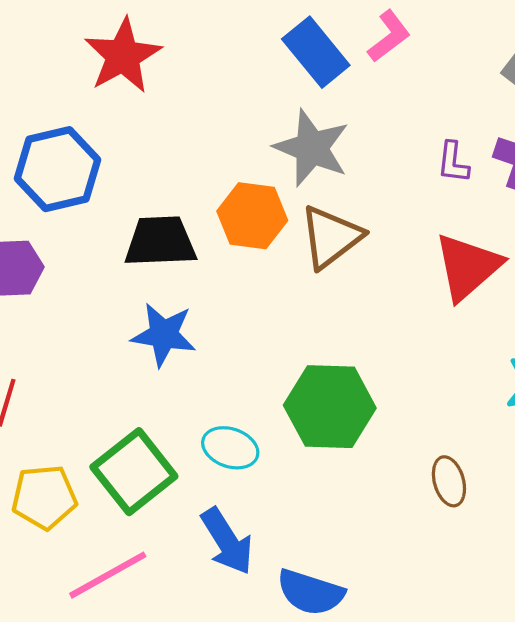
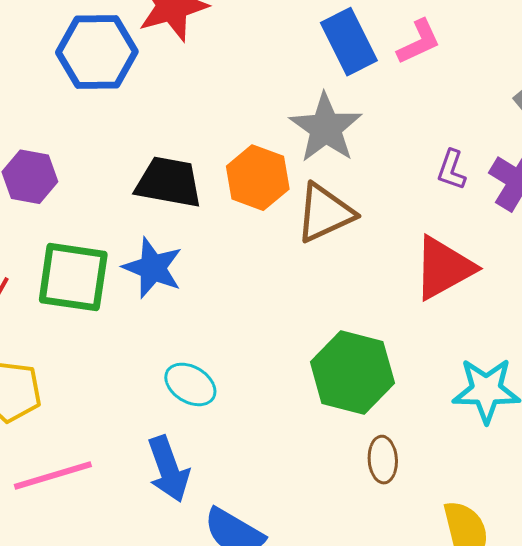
blue hexagon: (57, 169) -> (97, 52), moved
green hexagon: (330, 407) -> (352, 372), moved
green square: (134, 472) -> (73, 277), moved, turned 34

